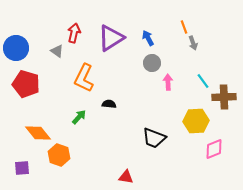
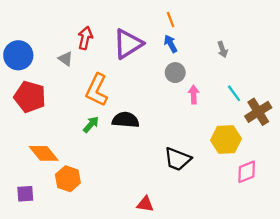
orange line: (184, 27) -> (171, 20), moved
brown cross: (224, 97) -> (258, 112), turned -30
black semicircle: (109, 104) -> (126, 120), size x1.6
green arrow: (79, 117) -> (91, 124), moved

